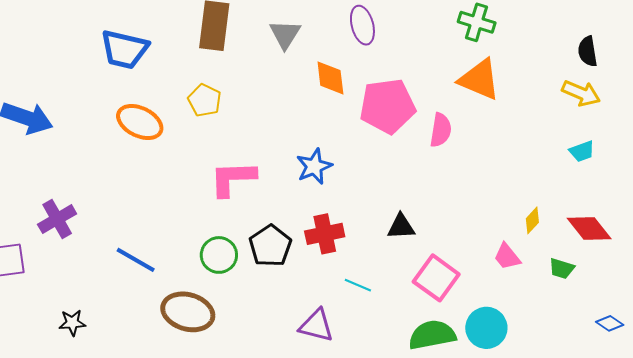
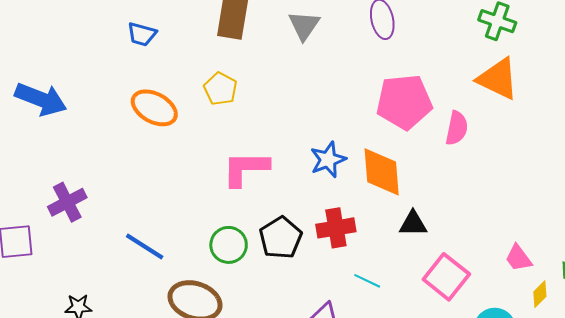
blue trapezoid: (124, 49) -> (142, 34), size x0.6
orange diamond: (330, 78) -> (382, 172), moved, size x1.4
yellow diamond: (532, 220) -> (540, 294), moved

